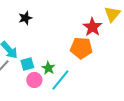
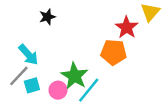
cyan square: (27, 64) -> (32, 85), moved
green star: (48, 68) -> (75, 76), size x1.6

